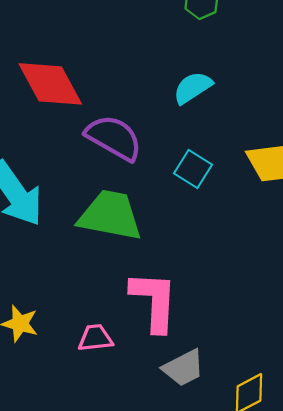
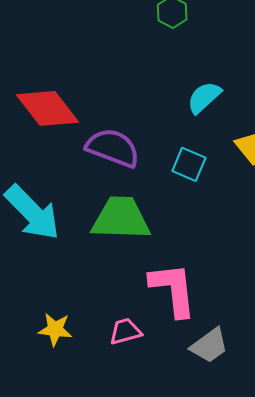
cyan semicircle: (193, 88) -> (204, 97), moved

